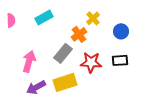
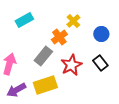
black rectangle: (120, 60) -> (100, 63), turned 56
red star: (91, 62) -> (71, 65), turned -30

